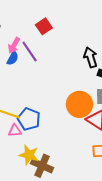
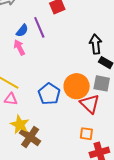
pink arrow: (14, 45) -> (19, 47), moved, turned 112
blue pentagon: (29, 119) -> (49, 94), moved

